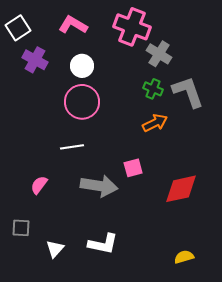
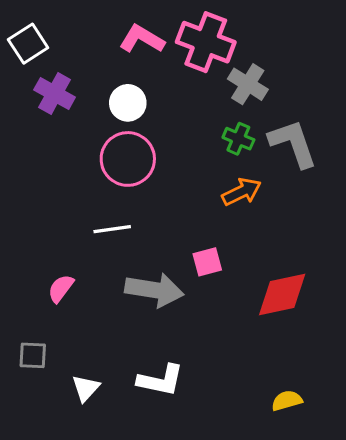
pink L-shape: (73, 25) -> (142, 39), moved

